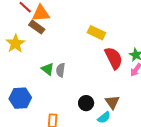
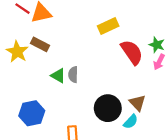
brown rectangle: (37, 27) -> (40, 44), moved
yellow rectangle: (96, 33) -> (108, 26), turned -42
black circle: (86, 103) -> (108, 108), size x1.5

